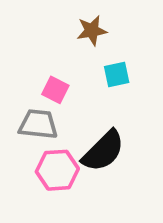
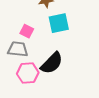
cyan square: (117, 75) -> (59, 23), size x1.5

